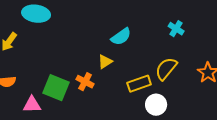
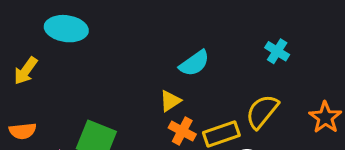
orange cross: (85, 82) -> (182, 131), moved

